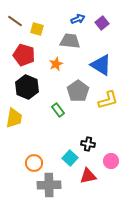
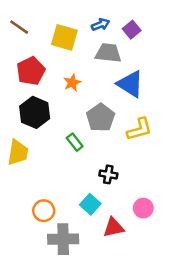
yellow square: (37, 29) -> (64, 37), moved, size x1.5
gray trapezoid: (70, 41) -> (108, 53), moved
red pentagon: (24, 55) -> (31, 71), turned 30
black cross: (88, 144) -> (108, 174), moved

